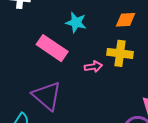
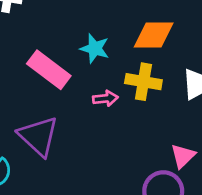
orange diamond: (126, 20) -> (154, 35), size x1.4
cyan star: (76, 22) -> (95, 49), moved

